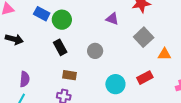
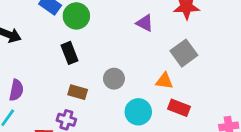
gray circle: (95, 51) -> (114, 79), moved
orange triangle: (164, 54) -> (164, 81), moved
red rectangle: (145, 78) -> (179, 108), turned 42

